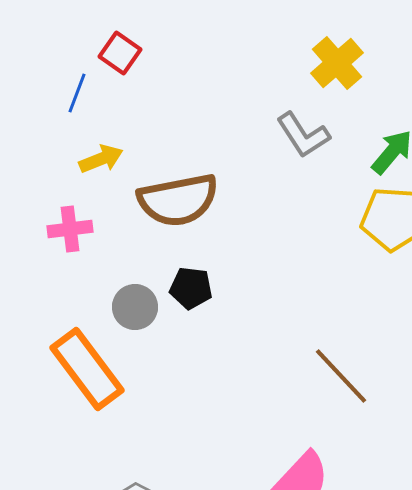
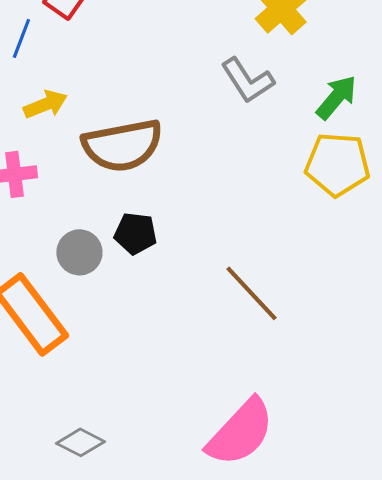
brown line: (341, 376) -> (251, 293), moved

